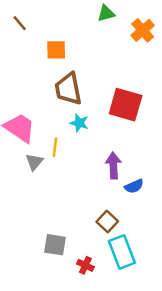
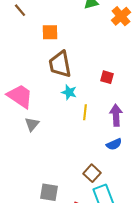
red square: (126, 105) -> (107, 77), size x0.5
yellow line: (55, 147) -> (85, 112), moved
purple arrow: (113, 166) -> (116, 115), moved

